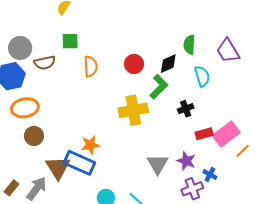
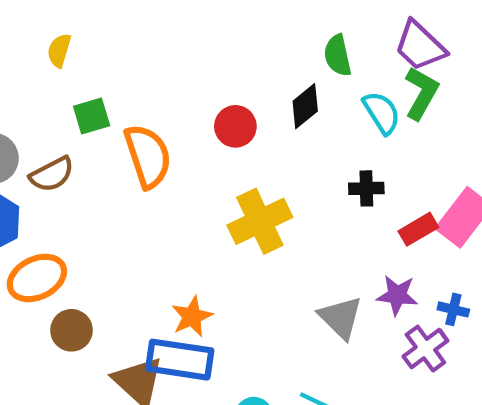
orange semicircle: (91, 66) -> (148, 156), size x1.4
green L-shape: (159, 87) -> (421, 93), moved
black cross: (186, 109) -> (366, 188), turned 35

